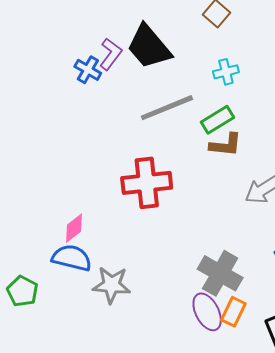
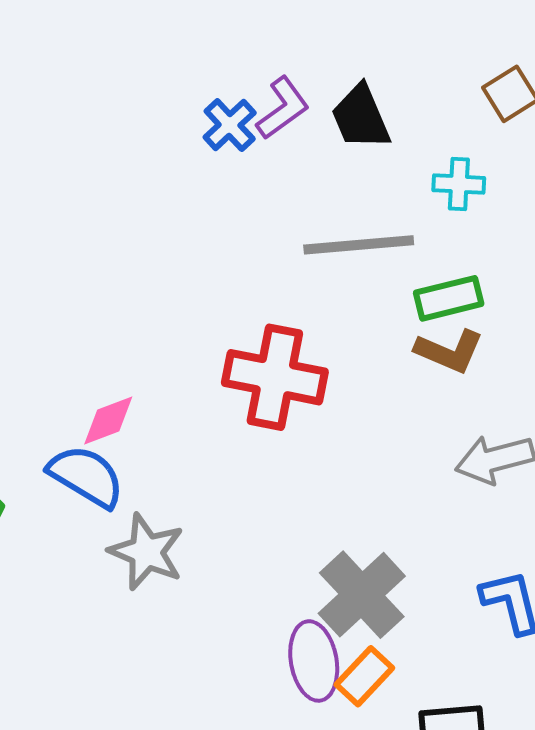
black trapezoid: (149, 47) -> (361, 117), size x0.7
cyan cross: (226, 72) -> (459, 184), moved

